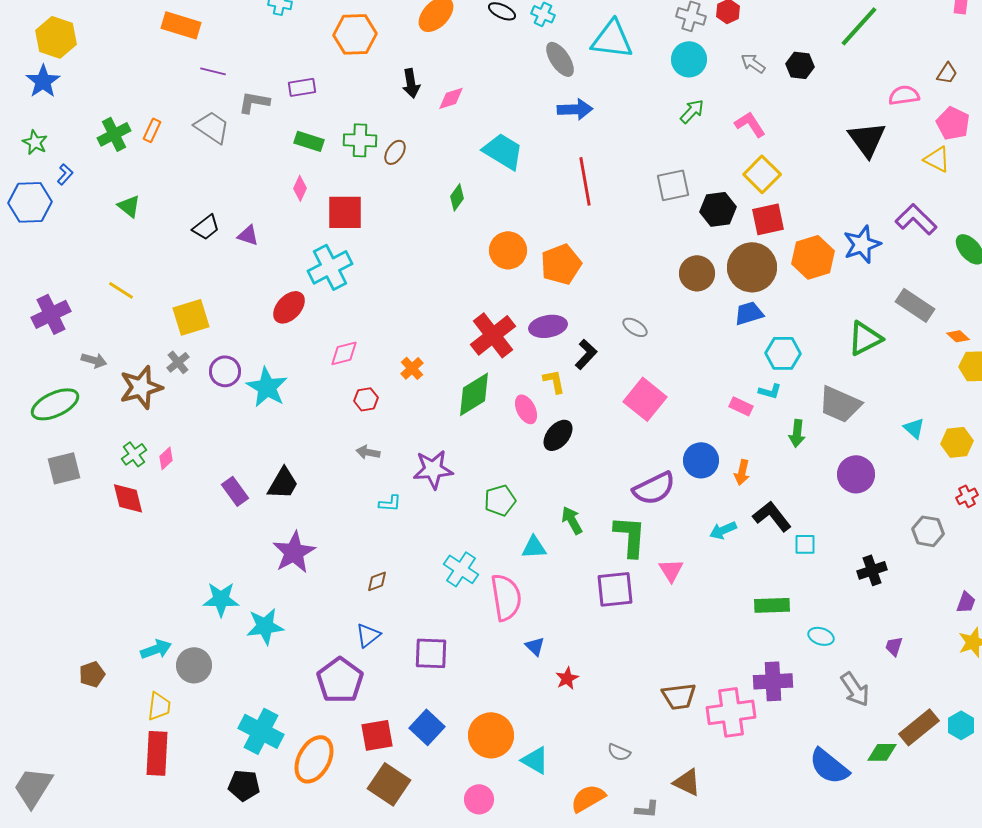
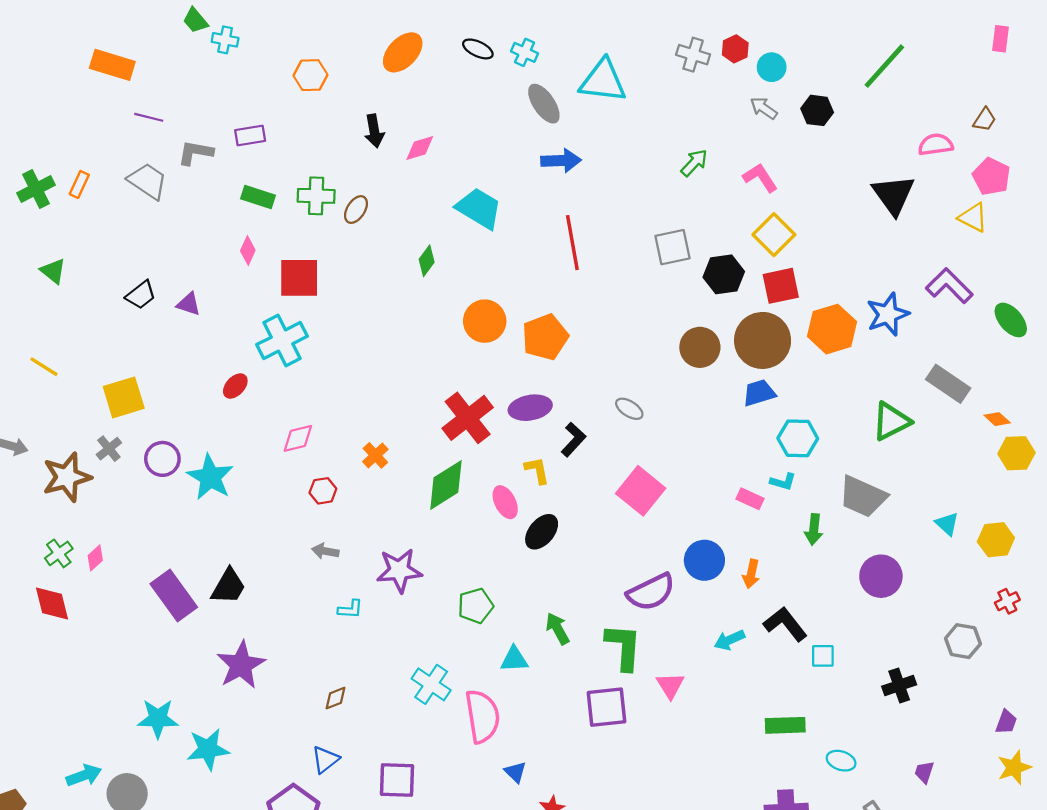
orange hexagon: (355, 34) -> (310, 75), size x0.7
cyan circle: (689, 59) -> (772, 67), moved, size x0.7
red ellipse: (289, 307) -> (235, 386), size x0.7
purple rectangle: (235, 491) -> (174, 596), size x1.5

